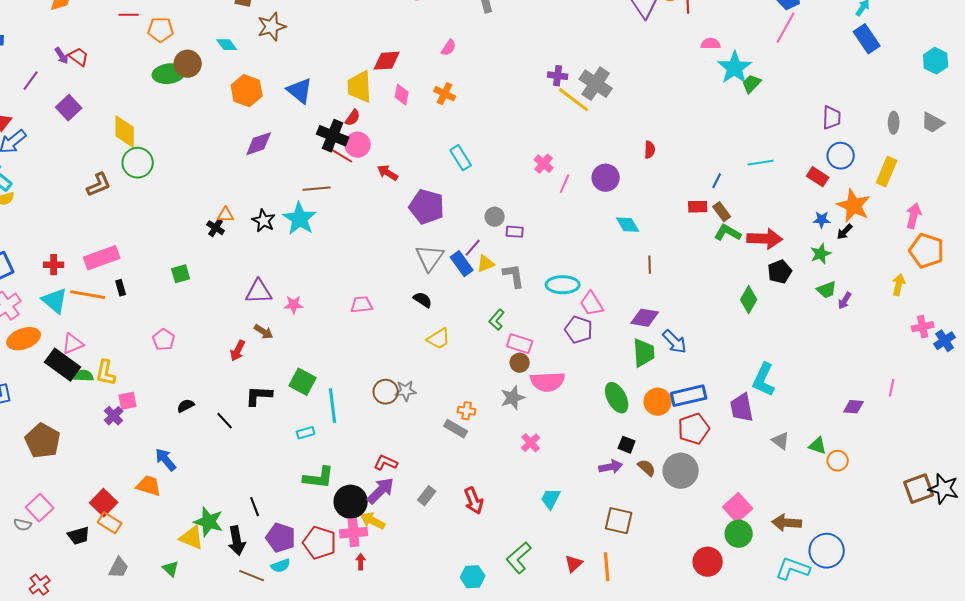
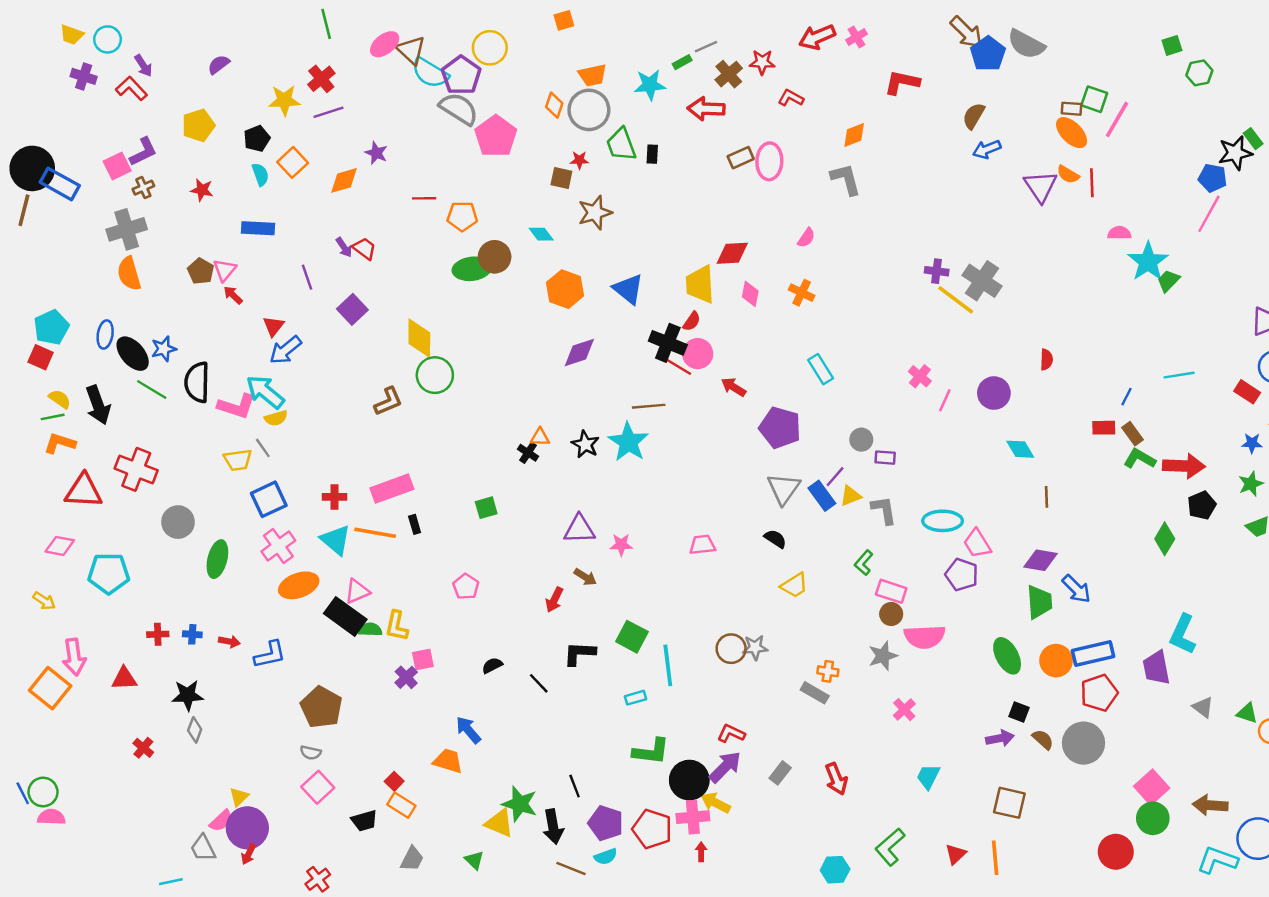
purple line: (31, 81) -> (307, 277), turned -55
red square: (104, 503) -> (394, 781), size x0.6
gray semicircle: (23, 525) -> (311, 753), moved

